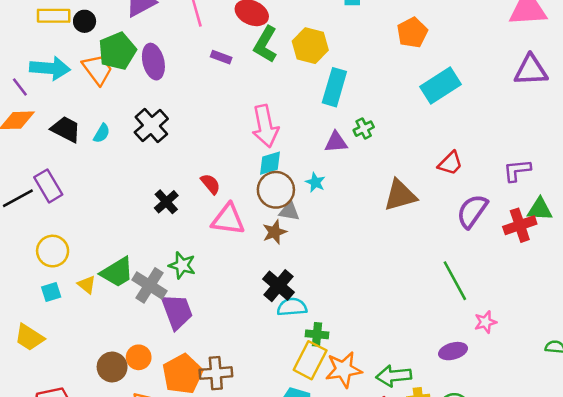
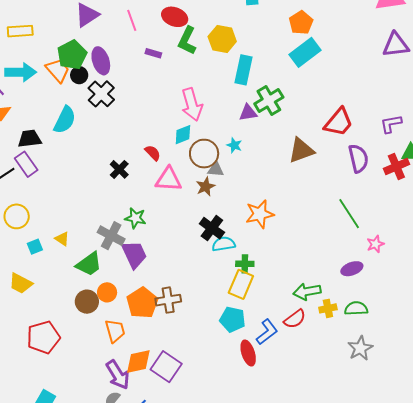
black circle: (85, 21) -> (79, 75), moved
cyan rectangle: (440, 85) -> (305, 52), moved
black cross: (151, 126) -> (101, 94), moved
black trapezoid: (66, 129) -> (30, 139), moved, turned -30
green cross: (364, 129) -> (269, 100), size x1.8
cyan semicircle: (102, 133) -> (65, 120), size x1.8
cyan diamond: (270, 163) -> (183, 135), moved
red trapezoid: (450, 163) -> (339, 122), size x1.5
purple semicircle: (472, 211) -> (358, 158), turned 136
yellow circle: (53, 251) -> (17, 216), moved
green trapezoid: (117, 272) -> (89, 264), moved
orange star: (344, 369) -> (260, 214), moved

